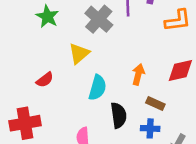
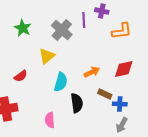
orange arrow: (138, 74) -> (92, 72), turned 49
blue cross: (150, 128) -> (120, 104), moved

